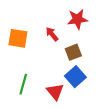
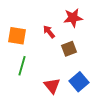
blue square: (75, 77) -> (79, 82), moved
green line: (23, 84) -> (22, 66), moved

